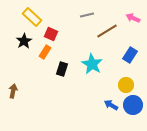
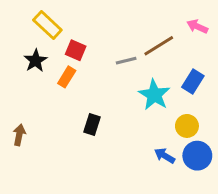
gray line: (87, 15) -> (126, 61), moved
cyan star: (92, 64) -> (154, 95), moved
black rectangle: (62, 69) -> (92, 124), moved

